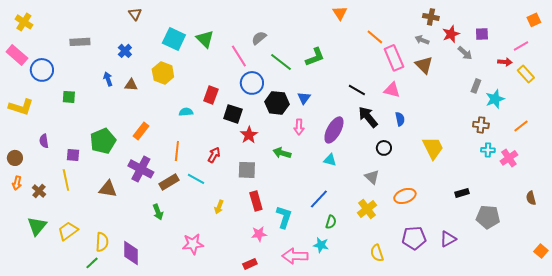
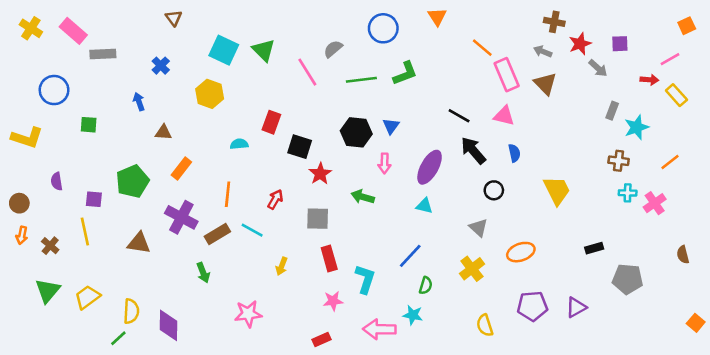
pink rectangle: (17, 55) -> (73, 31), moved
green line: (281, 62) -> (361, 80), turned -45
blue circle: (252, 83) -> (383, 28), moved
brown triangle: (131, 85) -> (163, 132), moved

